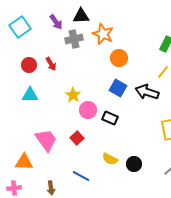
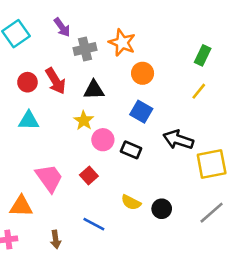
black triangle: (81, 16) -> (94, 90), moved
red arrow: (51, 64) -> (56, 81), size x1.5
black arrow: (147, 92) -> (178, 140), moved

